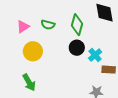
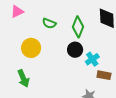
pink triangle: (23, 27) -> (17, 12), moved

